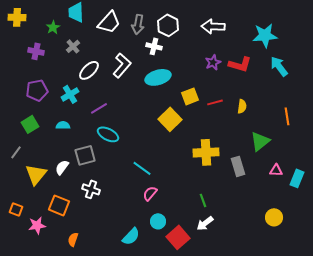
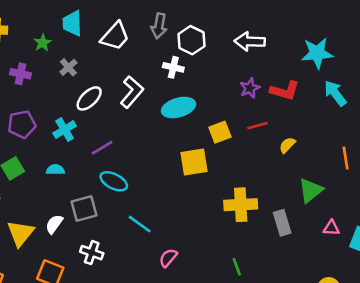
gray arrow: (138, 24) -> (159, 26), moved
red line: (215, 102) -> (258, 126), moved
yellow semicircle: (242, 106) -> (287, 145), turned -144
yellow square: (170, 119) -> (194, 162), turned 35
cyan line: (142, 168) -> (140, 224), moved

